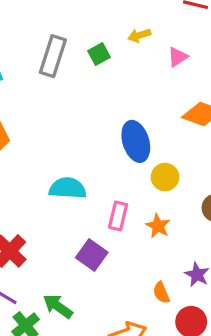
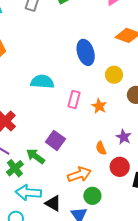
yellow circle: (165, 177) -> (114, 75), moved
purple square: (92, 255) -> (55, 140), moved

